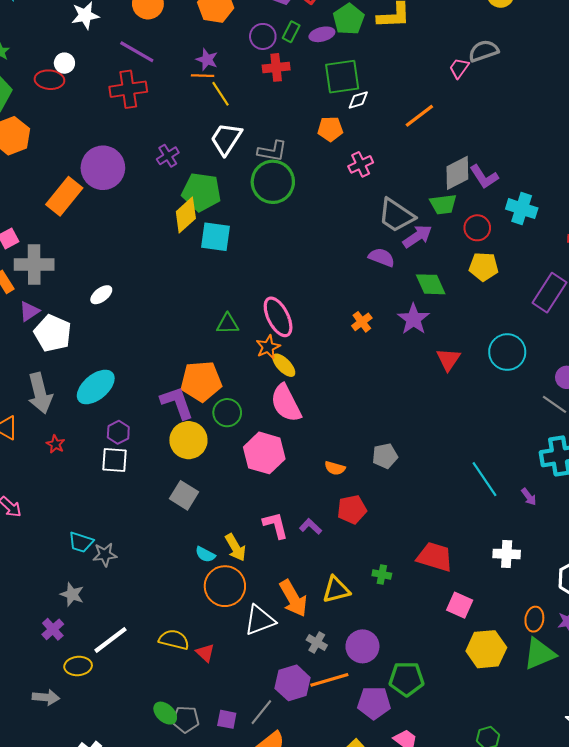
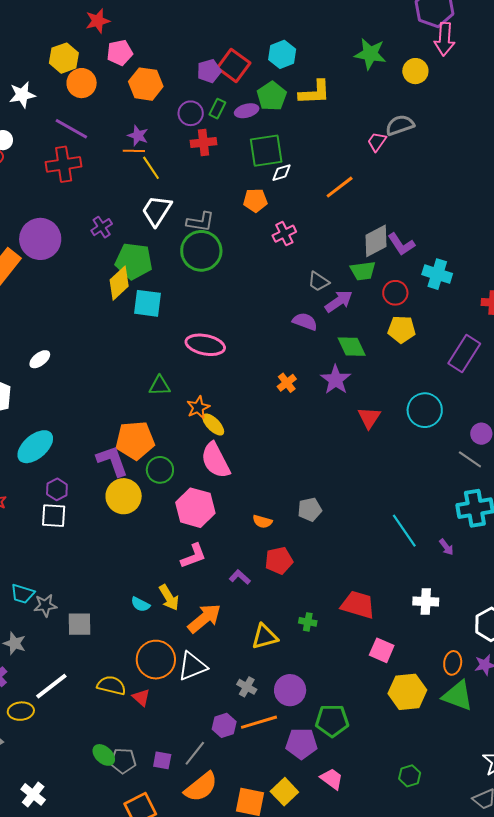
gray trapezoid: (396, 215) -> (318, 282), size x0.6
pink ellipse: (278, 317) -> (205, 345), moved, turned -51
gray square: (184, 495) -> (79, 624), moved, turned -32
pink L-shape: (276, 525) -> (193, 556), moved, turned 84
orange circle: (225, 586) -> (156, 660), moved
orange arrow: (293, 598) -> (204, 618), moved, turned -99
green triangle: (539, 654) -> (458, 696), turned 44
purple hexagon: (293, 683) -> (224, 725), size x0.7

